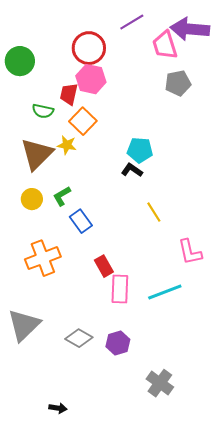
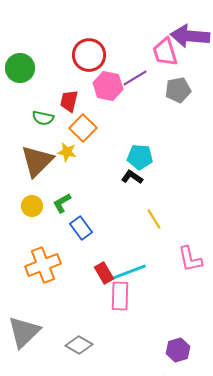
purple line: (132, 22) -> (135, 78), moved
pink hexagon: (91, 79) -> (108, 86), moved
cyan line: (165, 292) -> (129, 272), moved
purple hexagon: (118, 343) -> (178, 350), moved

